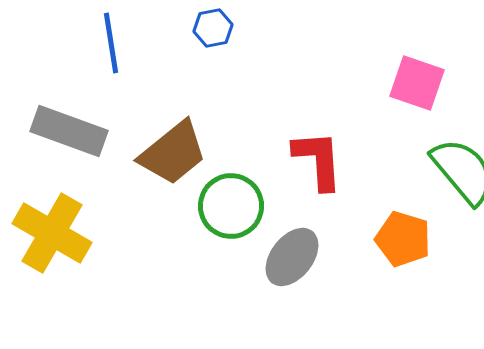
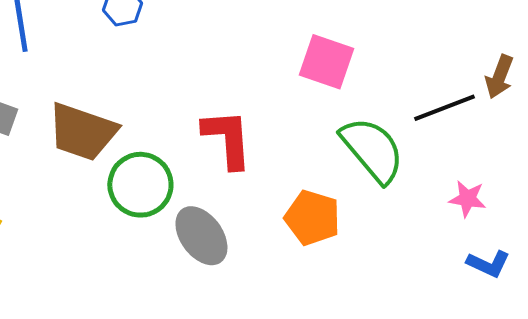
brown trapezoid: (173, 153) -> (82, 132), turned 58
gray ellipse: (292, 257) -> (201, 236), turned -74

